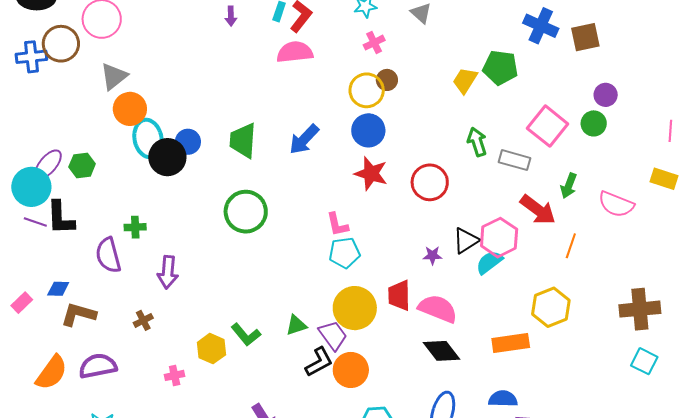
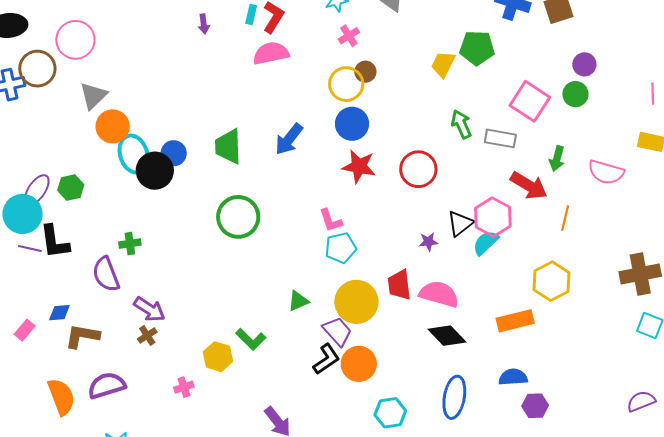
purple arrow: (168, 272) -> (149, 309), moved, turned -56
green triangle: (296, 325) -> (298, 301), moved
orange semicircle: (52, 373) -> (61, 397), turned -51

